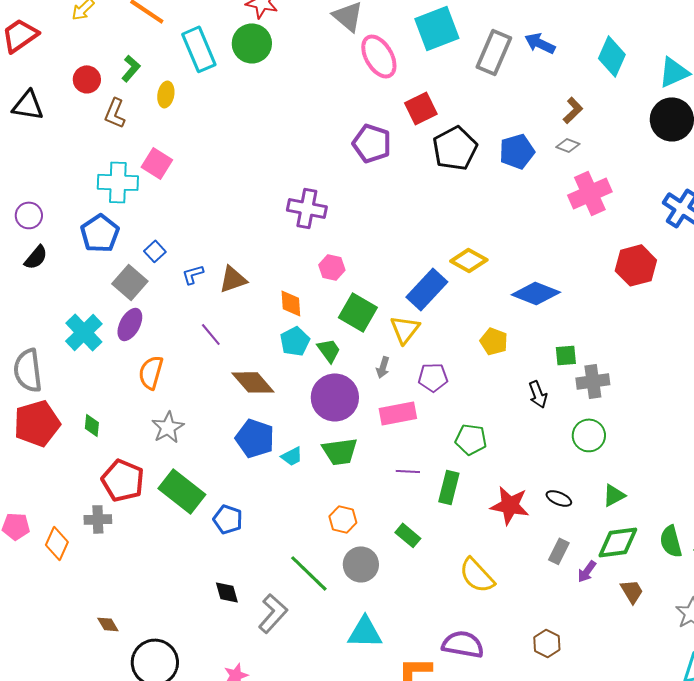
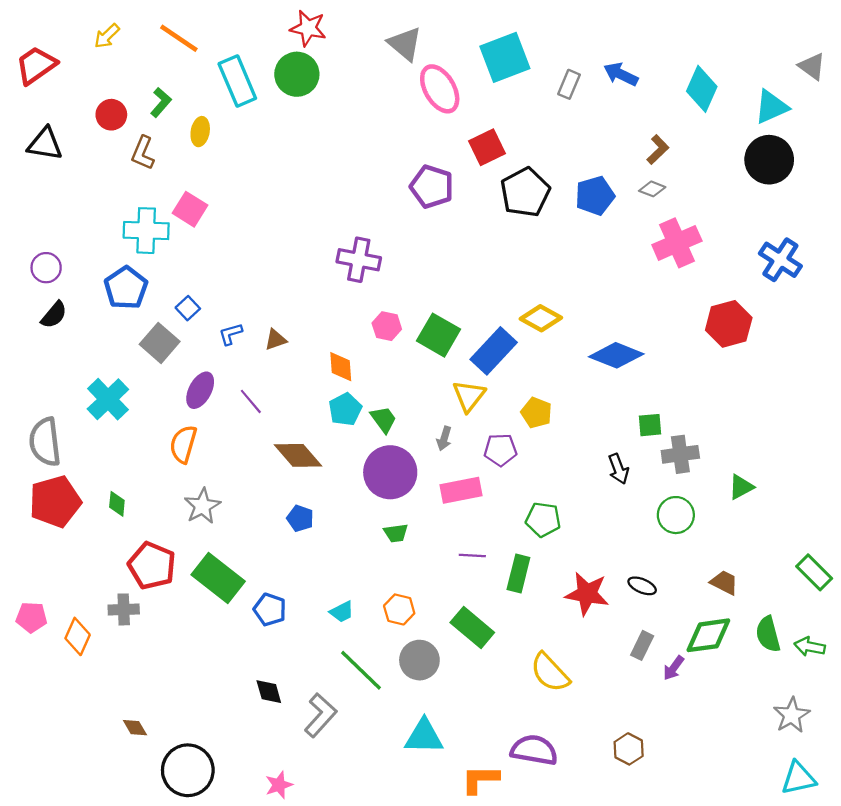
gray rectangle: (494, 52) -> (569, 84), size x0.6
brown triangle: (233, 279) -> (276, 340), size x0.7
green square: (358, 312) -> (439, 335), moved
purple ellipse: (130, 324) -> (200, 390), moved
yellow pentagon: (494, 341) -> (536, 413), moved
blue pentagon: (255, 438) -> (300, 518), size x0.6
green trapezoid: (340, 451) -> (396, 533), size x0.6
cyan trapezoid: (292, 456) -> (342, 612), moved
green triangle: (614, 495) -> (741, 487), moved
green rectangle: (408, 535) -> (472, 627), size x1.5
brown trapezoid: (632, 591) -> (724, 582), moved, turned -32

